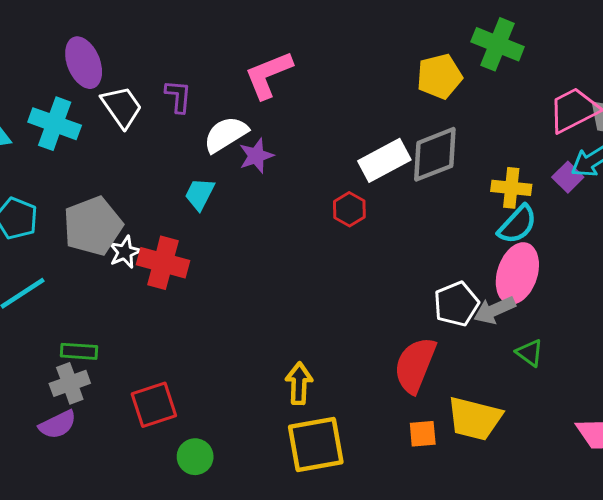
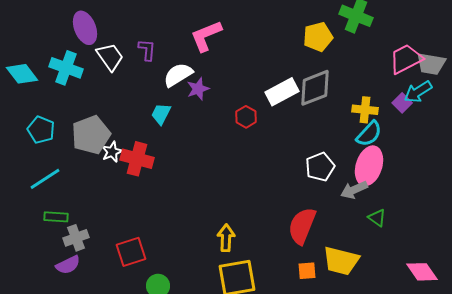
red hexagon: (349, 209) -> (246, 117), moved
white pentagon: (456, 304) -> (320, 167), moved
green rectangle: (79, 351) -> (56, 217), moved

